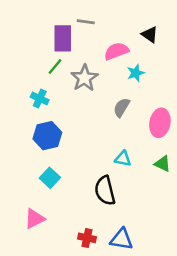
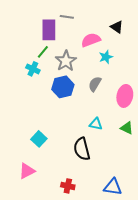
cyan cross: (40, 99) -> (33, 69), moved
blue hexagon: (47, 136) -> (63, 87), moved
blue triangle: (122, 239) -> (113, 187), moved

